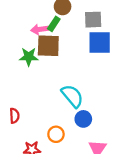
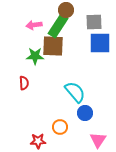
green rectangle: (54, 24) -> (58, 26), size x1.6
pink arrow: (40, 29) -> (34, 25), moved
red semicircle: (14, 116) -> (24, 83), moved

